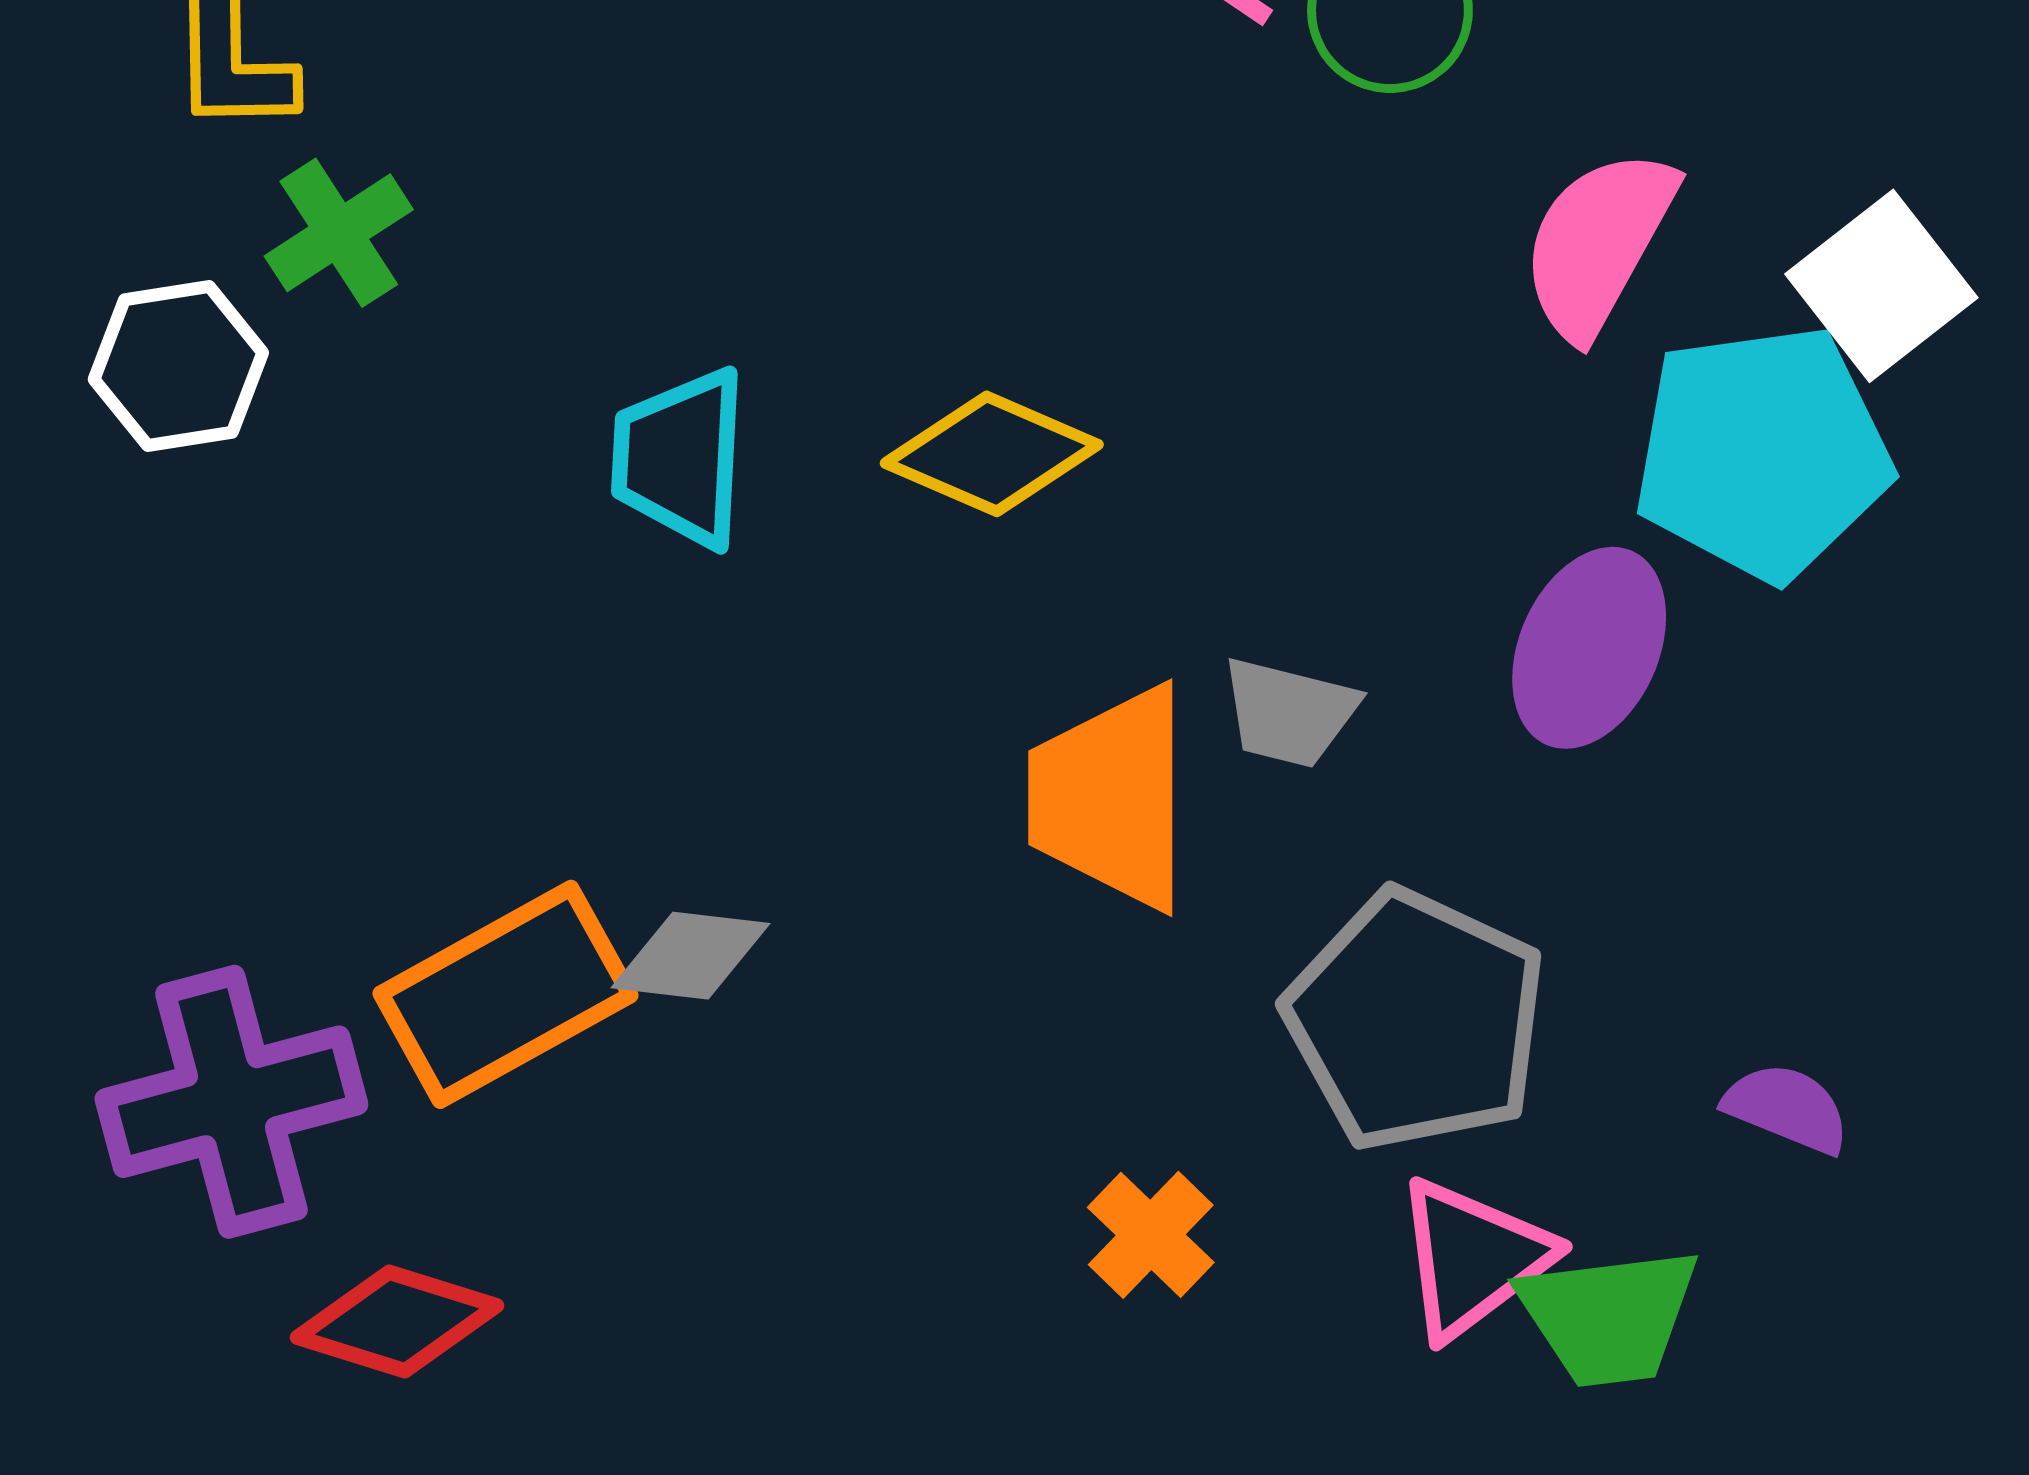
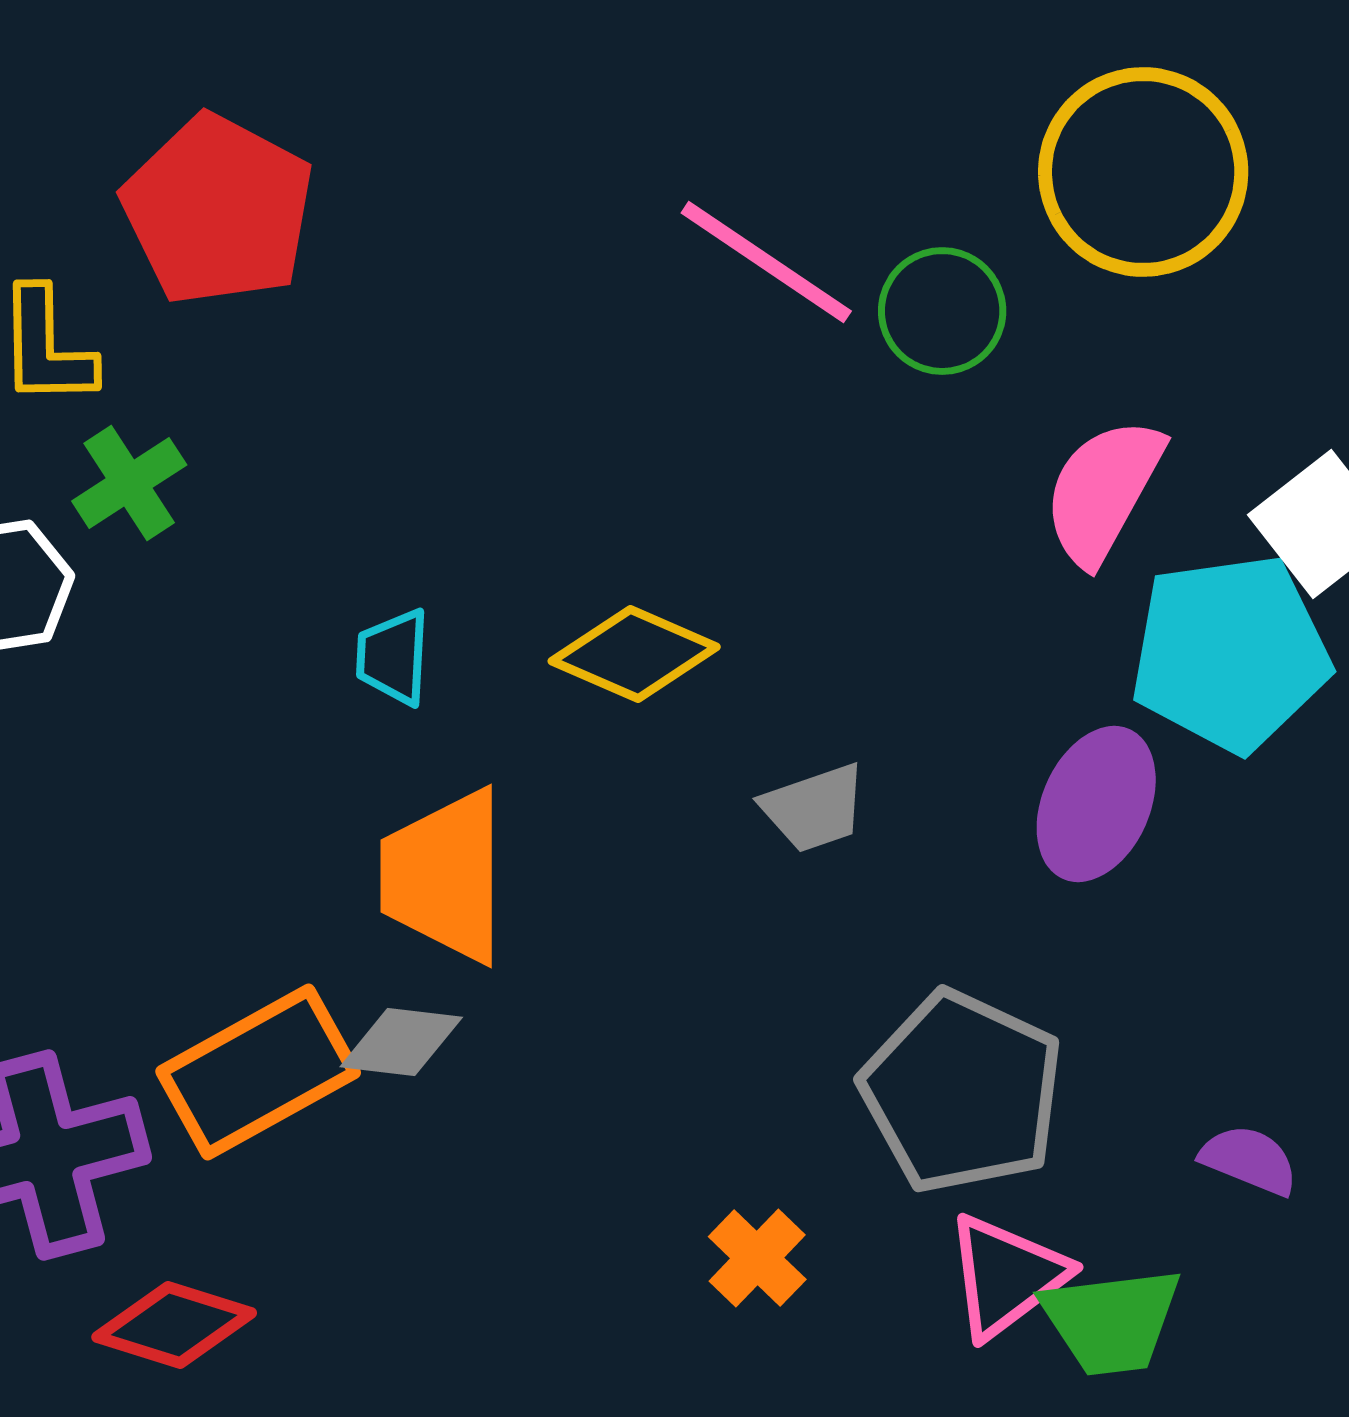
cyan trapezoid: (680, 458) -> (393, 657), size x0.7
gray trapezoid: (1289, 713) -> (814, 808), moved, turned -33
orange trapezoid: (1111, 798) -> (444, 876), moved

